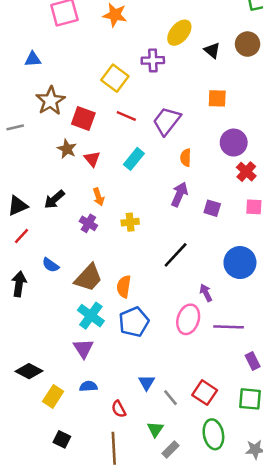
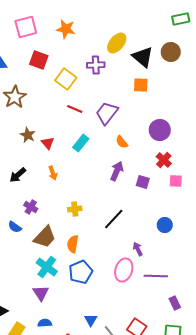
black triangle: (212, 50) -> (143, 57), size x1.6
orange square: (217, 98) -> (141, 85), moved
red square: (83, 119) -> (39, 60), moved
orange semicircle: (186, 158) -> (122, 142), turned -40
red cross: (246, 172) -> (164, 160), moved
yellow cross: (130, 222) -> (75, 209), moved
purple cross: (88, 223) -> (31, 207), moved
blue circle: (240, 263) -> (165, 225), size x0.6

